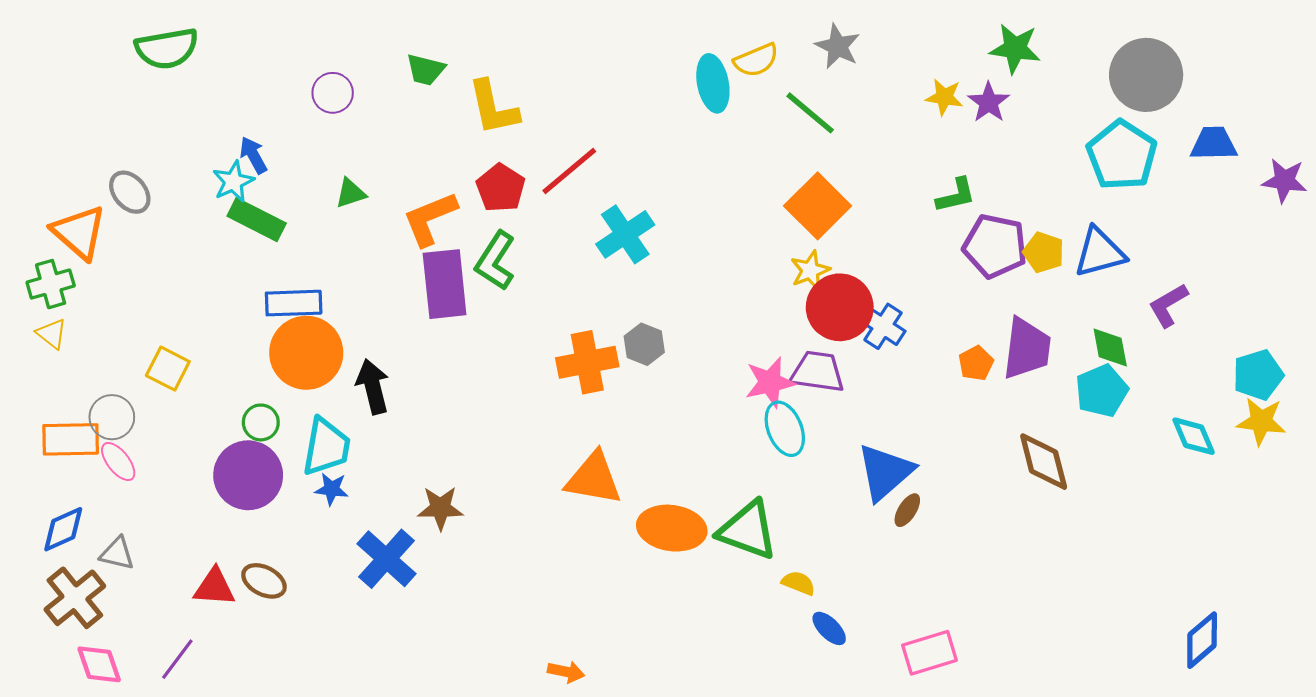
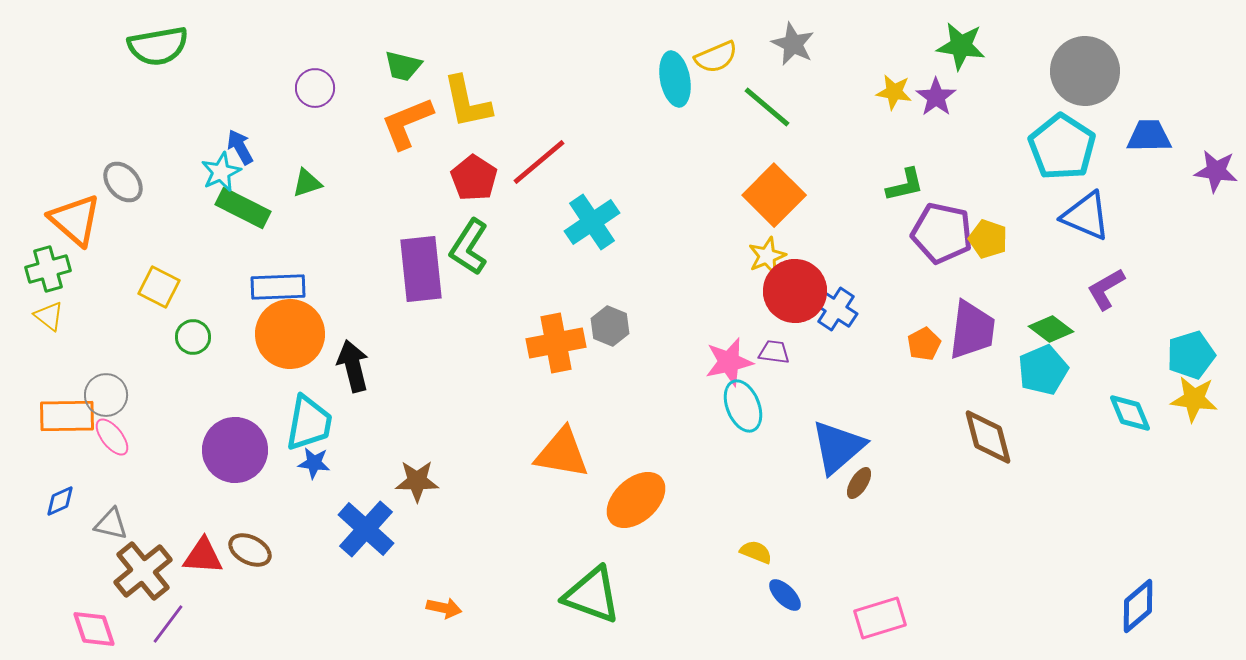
green triangle: (351, 193) -> (307, 183), moved
orange L-shape: (430, 219) -> (407, 123), moved
blue triangle: (1100, 252) -> (1086, 216), moved, turned 38
green diamond: (1110, 347) -> (1051, 329), turned -42
yellow square: (168, 369) -> (159, 287), moved
purple trapezoid: (818, 372) -> (774, 352), size x0.6
green circle: (261, 422) -> (193, 337), moved
orange ellipse: (672, 528) -> (636, 500), turned -50
blue diamond: (63, 529) -> (60, 501), size x0.7
green triangle: (748, 530) -> (592, 595), moved
brown cross: (75, 598) -> (143, 571), moved
orange arrow: (566, 672) -> (444, 608), moved

